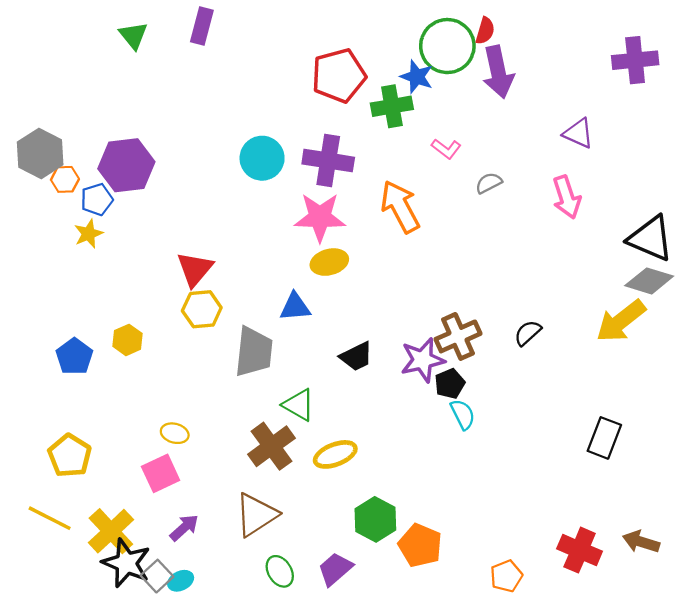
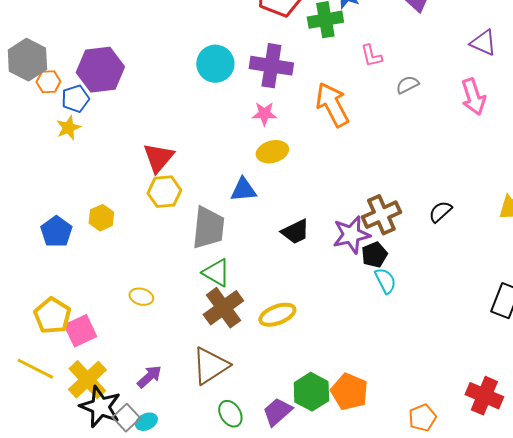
pink L-shape: (446, 149) -> (371, 56), turned 40
pink star: (320, 217) -> (264, 114), size x0.6
green triangle: (299, 405) -> (216, 273), moved
pink square: (161, 473) -> (80, 331), moved
green hexagon: (375, 519) -> (311, 392), moved

